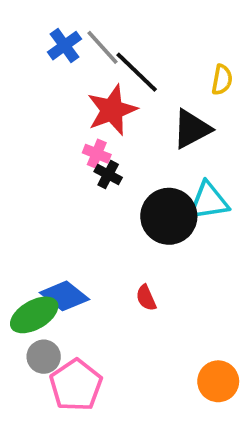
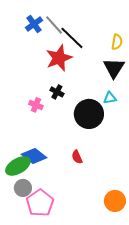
black triangle: (192, 129) -> (114, 68), moved, turned -30
pink cross: (97, 154) -> (36, 105), moved
cyan triangle: (209, 201) -> (110, 98), moved, size x0.6

